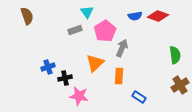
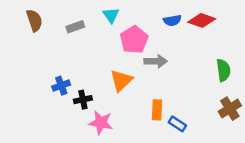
gray rectangle: (75, 30) -> (75, 27), moved
gray arrow: (122, 48) -> (156, 61), turned 66
orange rectangle: (119, 76) -> (157, 110), moved

